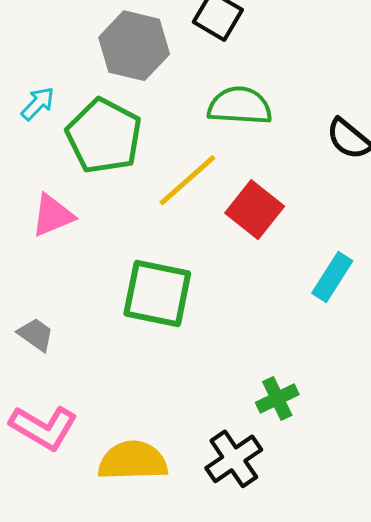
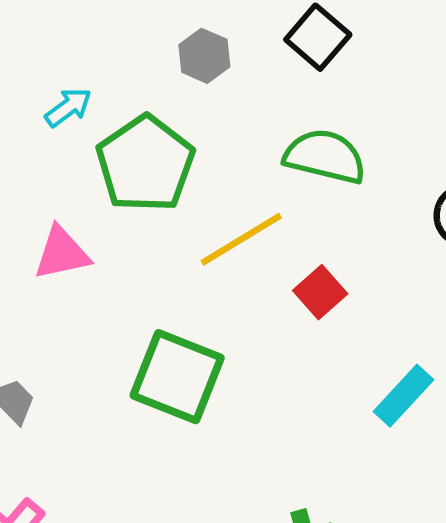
gray hexagon: (134, 46) -> (204, 56), size x0.6
red square: (255, 210) -> (320, 292), size x0.7

